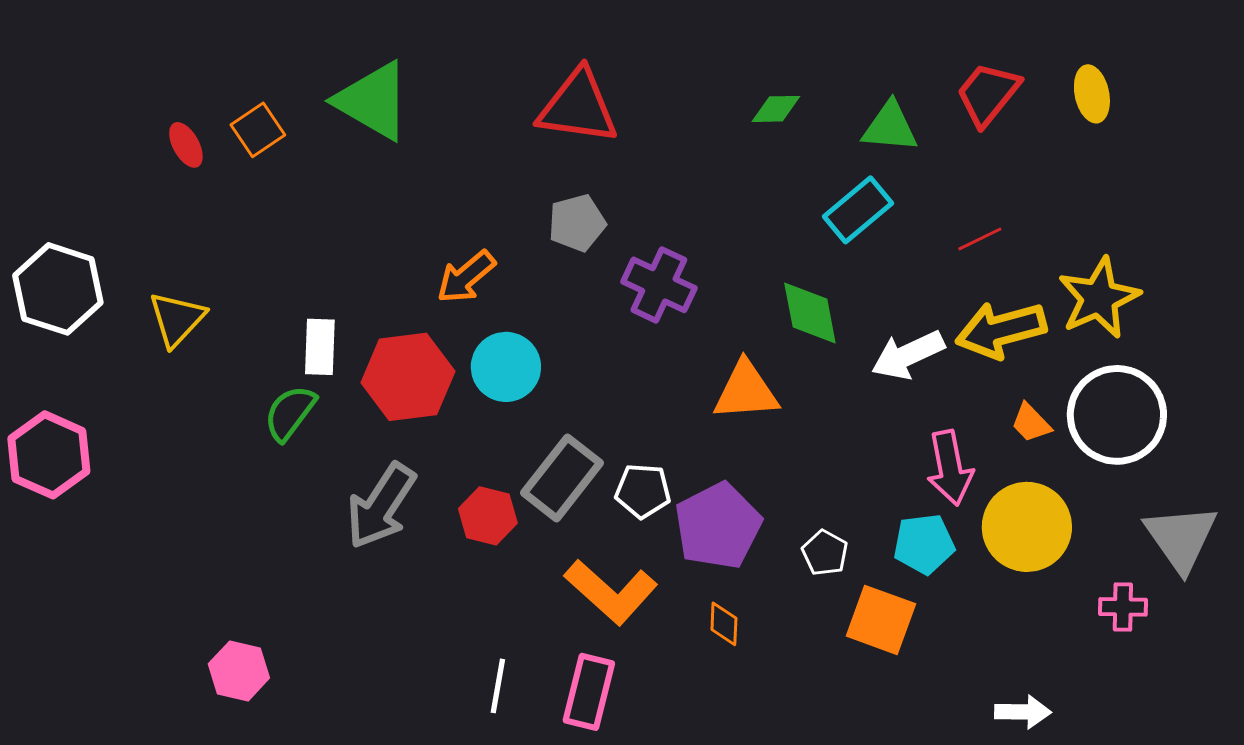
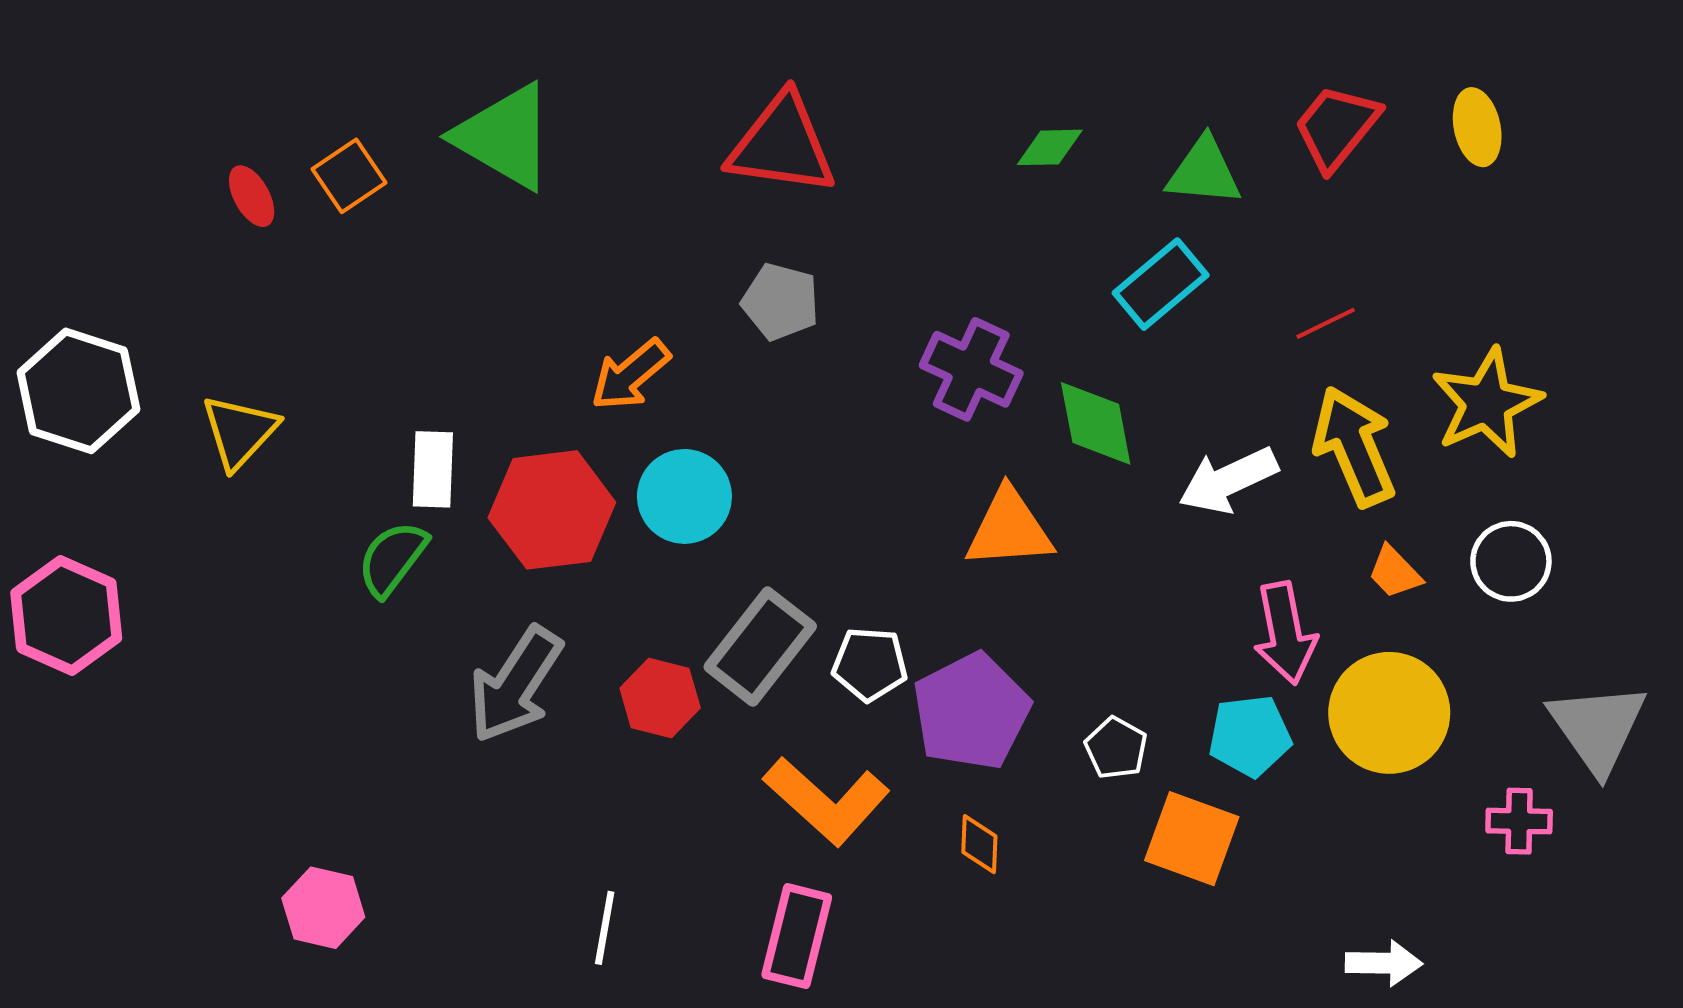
gray pentagon: (577, 223) -> (781, 302), turned 30
purple cross: (659, 285) -> (971, 369), moved
yellow arrow: (1001, 330) -> (1354, 446), turned 82
white circle: (1117, 415) -> (1511, 561), size x0.6
white line: (498, 686) -> (605, 928), moved

